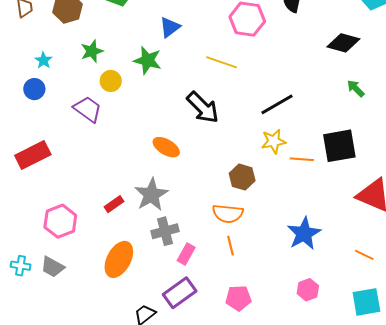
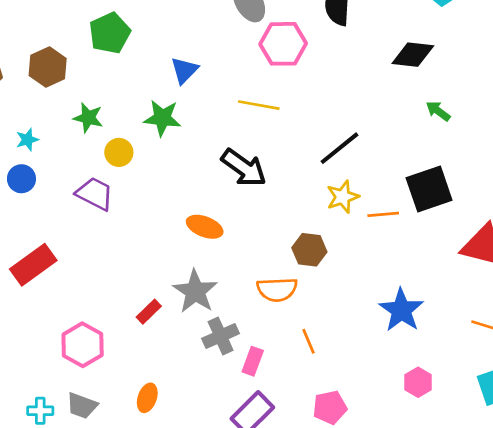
green star: (92, 51) -> (88, 118), turned -30
cyan star: (43, 60) -> (27, 140), turned 30
orange semicircle: (228, 214) -> (277, 289), moved
orange ellipse: (119, 259) -> (147, 398), moved, size x0.6

